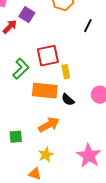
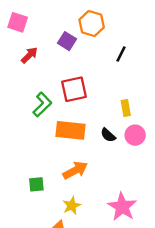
purple square: (27, 15) -> (67, 41), moved
yellow rectangle: (66, 72) -> (126, 108), moved
black semicircle: (68, 100) -> (108, 135), moved

